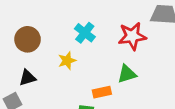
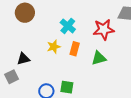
brown circle: (28, 39) -> (25, 13), moved
orange rectangle: (102, 92) -> (75, 49), moved, turned -64

